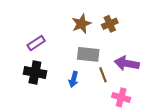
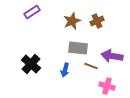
purple rectangle: (36, 43) -> (32, 12), moved
black cross: (35, 72) -> (31, 64), turned 30
brown line: (103, 75) -> (91, 66), turned -48

